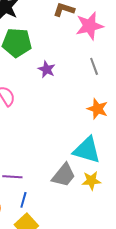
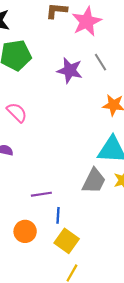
purple star: (47, 69) -> (70, 70), moved, size x1.4

